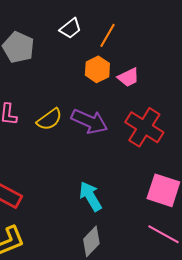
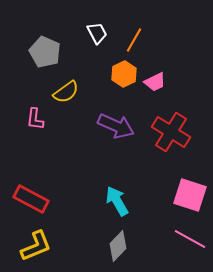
white trapezoid: (70, 28) -> (97, 33), turned -80
yellow semicircle: (49, 119) -> (66, 92), moved

